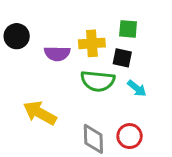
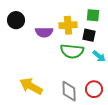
yellow arrow: (40, 113) -> (31, 86), moved

